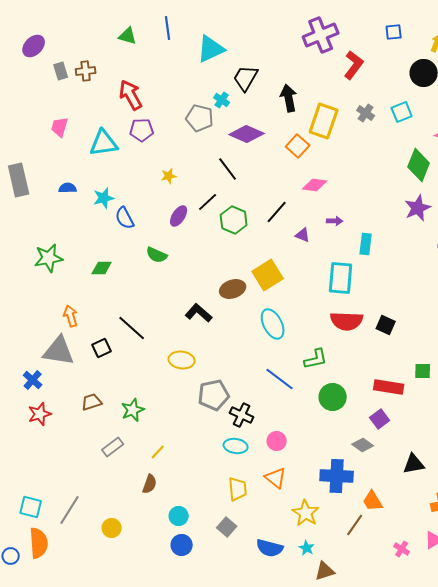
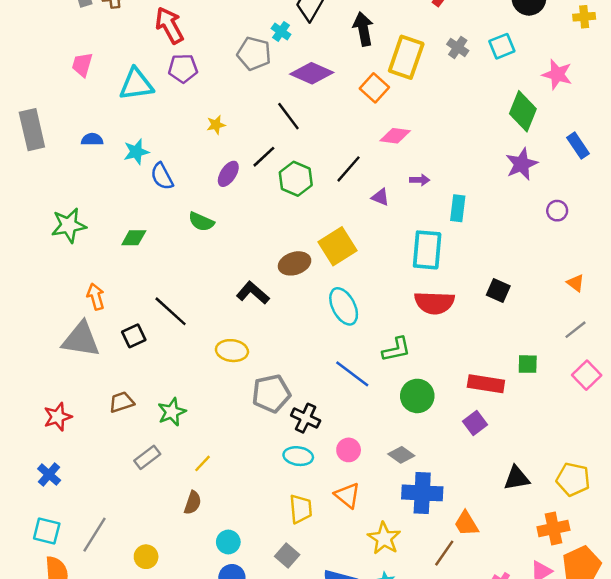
black square: (386, 325) -> (498, 290), moved
blue cross: (33, 380) -> (49, 475), moved
gray diamond: (363, 445) -> (401, 455), moved

